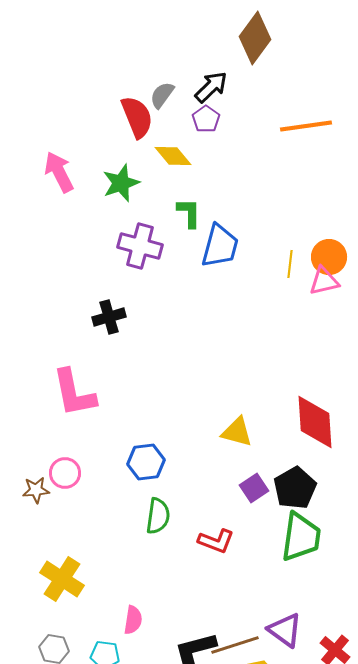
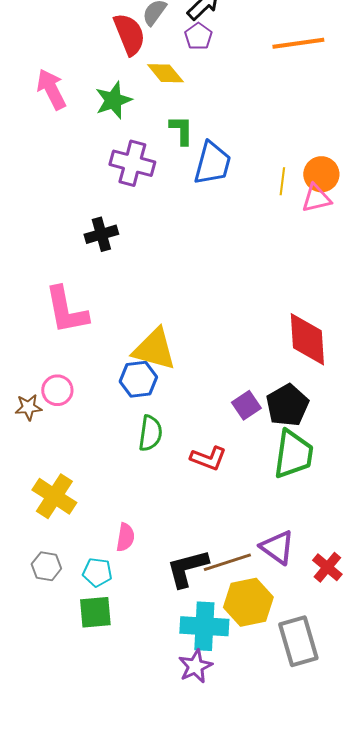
yellow triangle: (237, 432) -> (154, 349), moved, size x1.4

